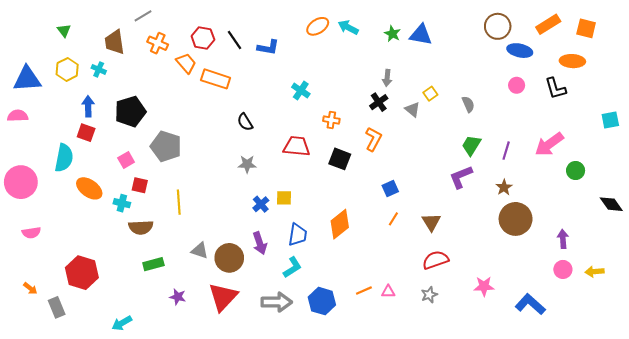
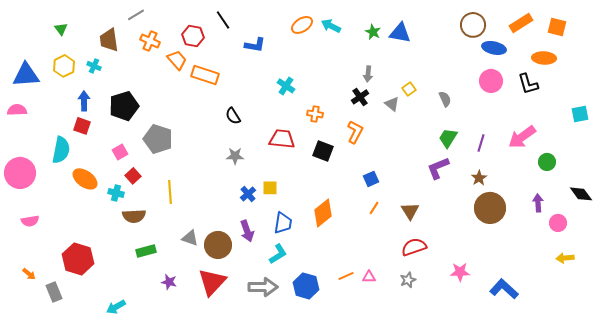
black line: (235, 40) -> (223, 20), moved
pink circle: (517, 85) -> (491, 81), size x1.5
red square: (140, 185) -> (133, 176), turned 35
purple arrow: (563, 239) -> (538, 203), moved
pink circle: (563, 269) -> (558, 223), moved

